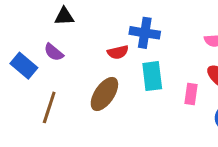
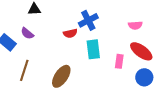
blue cross: (145, 33) -> (88, 20), turned -36
brown ellipse: (104, 94) -> (61, 76), moved

